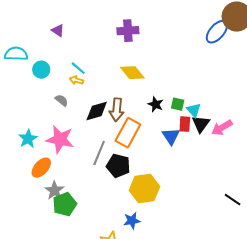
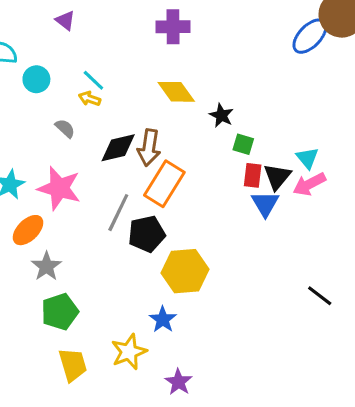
black star: (156, 104) -> (221, 115), moved
cyan triangle: (194, 110) -> (307, 158), moved
blue triangle: (171, 136) -> (265, 204), moved
black pentagon: (118, 166) -> (147, 234), turned -30
green pentagon: (65, 204) -> (60, 312), moved
blue star: (132, 221) -> (163, 319), turned -30

